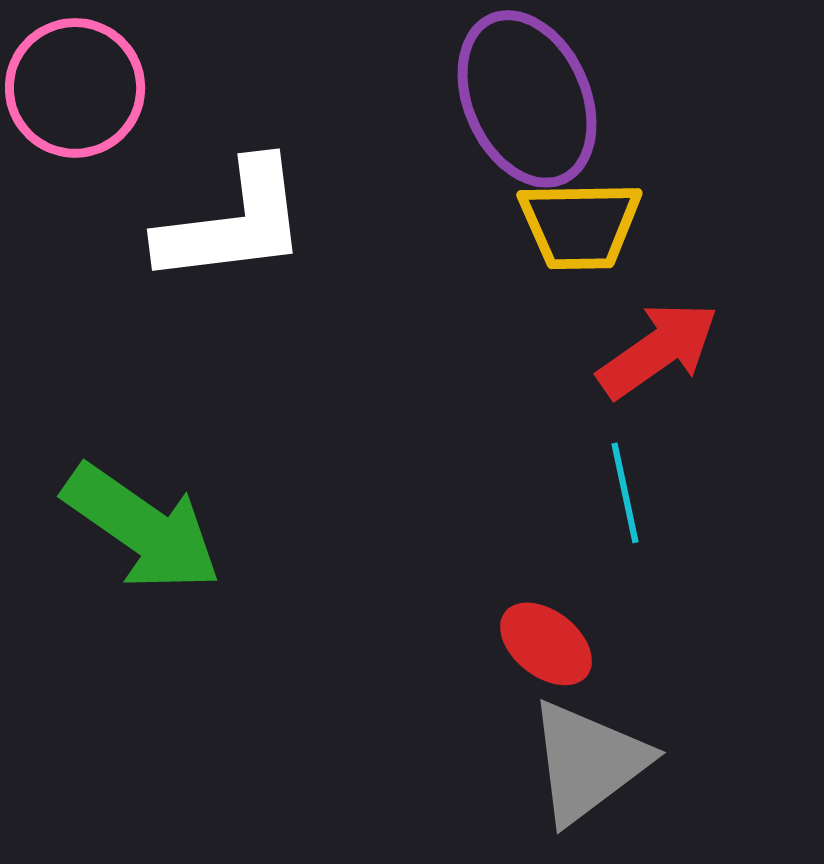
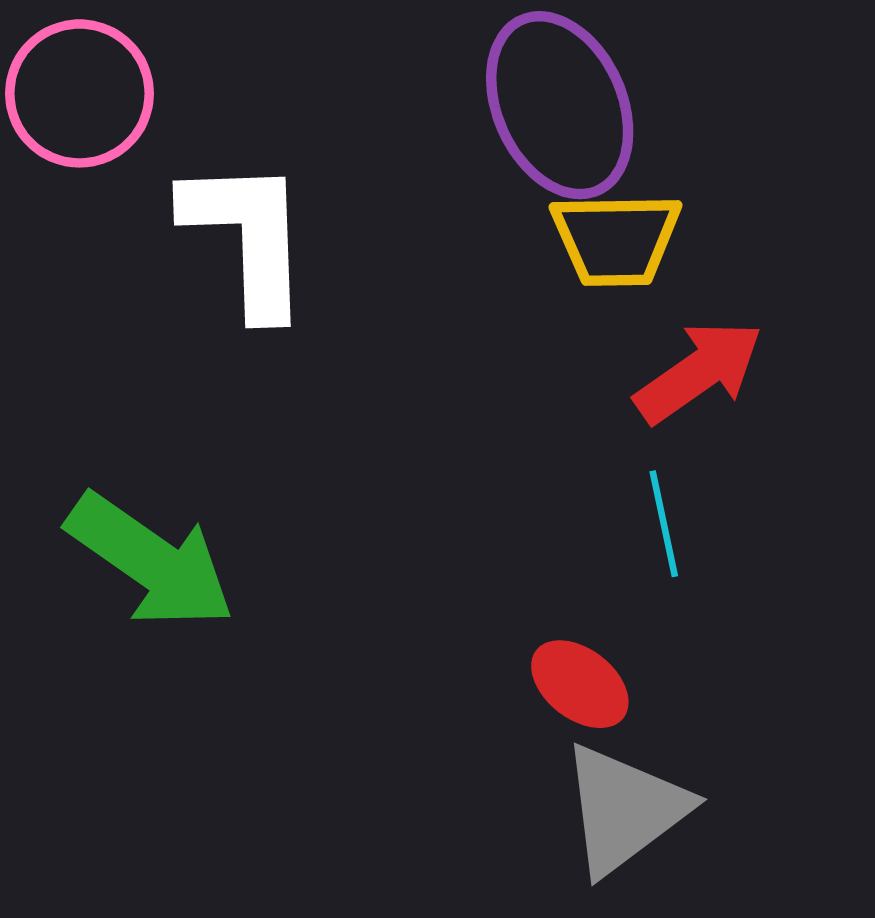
white L-shape: (233, 223) -> (247, 237), turned -85

